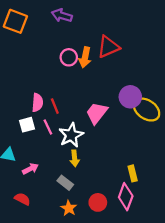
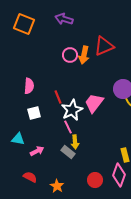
pink semicircle: (37, 103) -> (29, 86), moved
pink line: (48, 127) -> (68, 127), moved
white star: (71, 135) -> (72, 110), moved
gray rectangle: (65, 183) -> (68, 152), moved
orange star: (69, 208) -> (57, 186), moved

